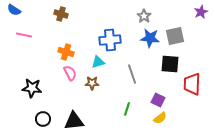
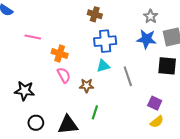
brown cross: (61, 14) -> (95, 14), moved
gray star: (144, 16) -> (151, 16), moved
pink line: (24, 35) -> (33, 37), moved
cyan triangle: (98, 62) -> (103, 66), moved
green line: (127, 109) -> (95, 112), moved

